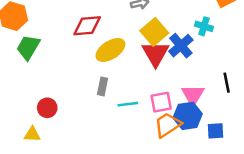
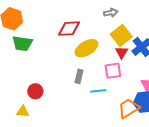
green trapezoid: (28, 47) -> (22, 44), turned -115
red triangle: (156, 54) -> (122, 52), size x0.6
pink square: (161, 102) -> (113, 71), moved

